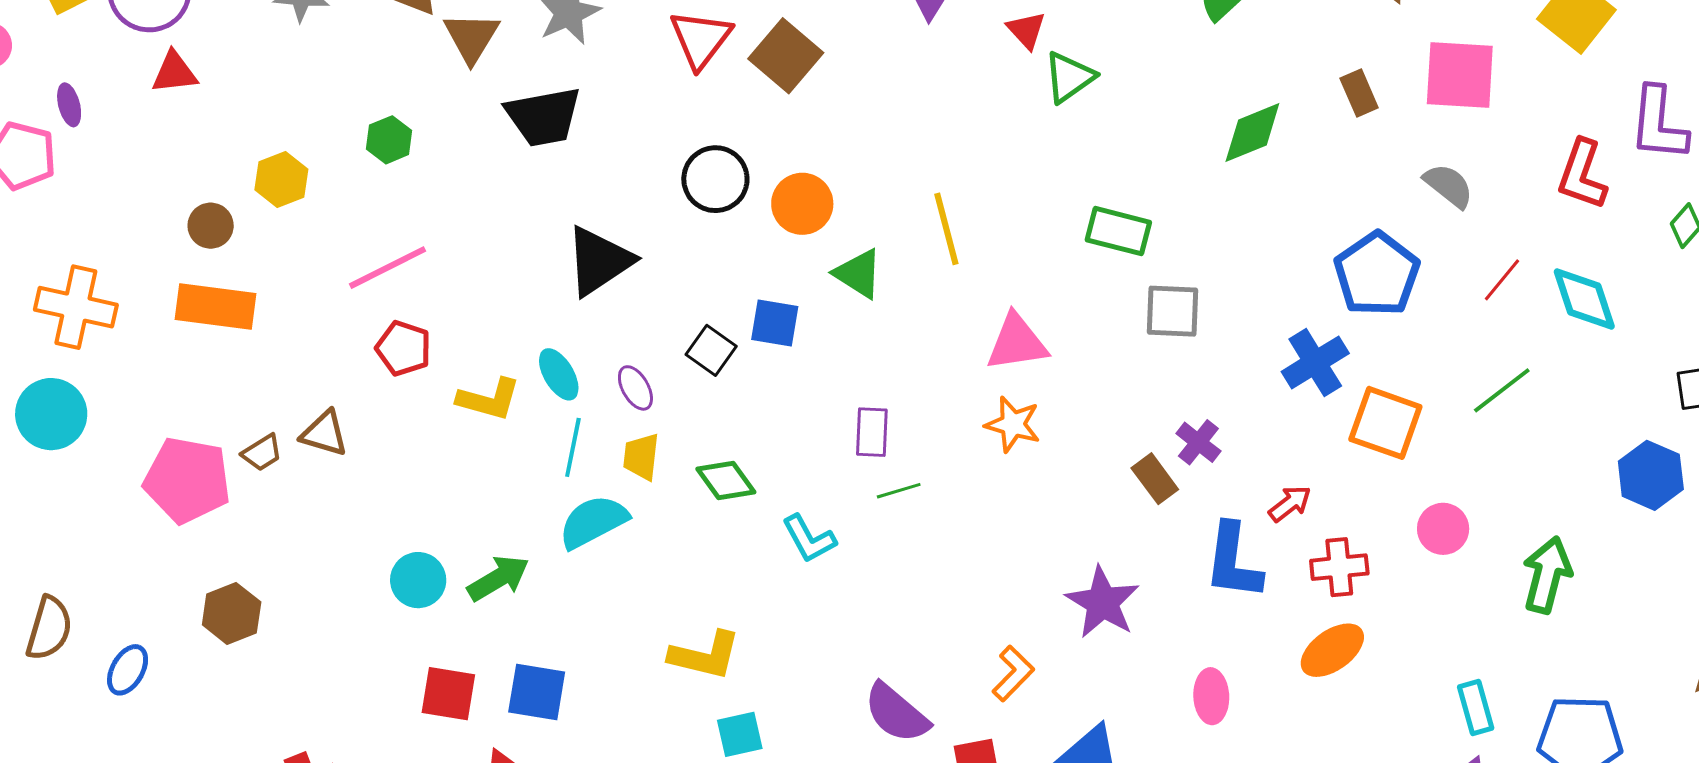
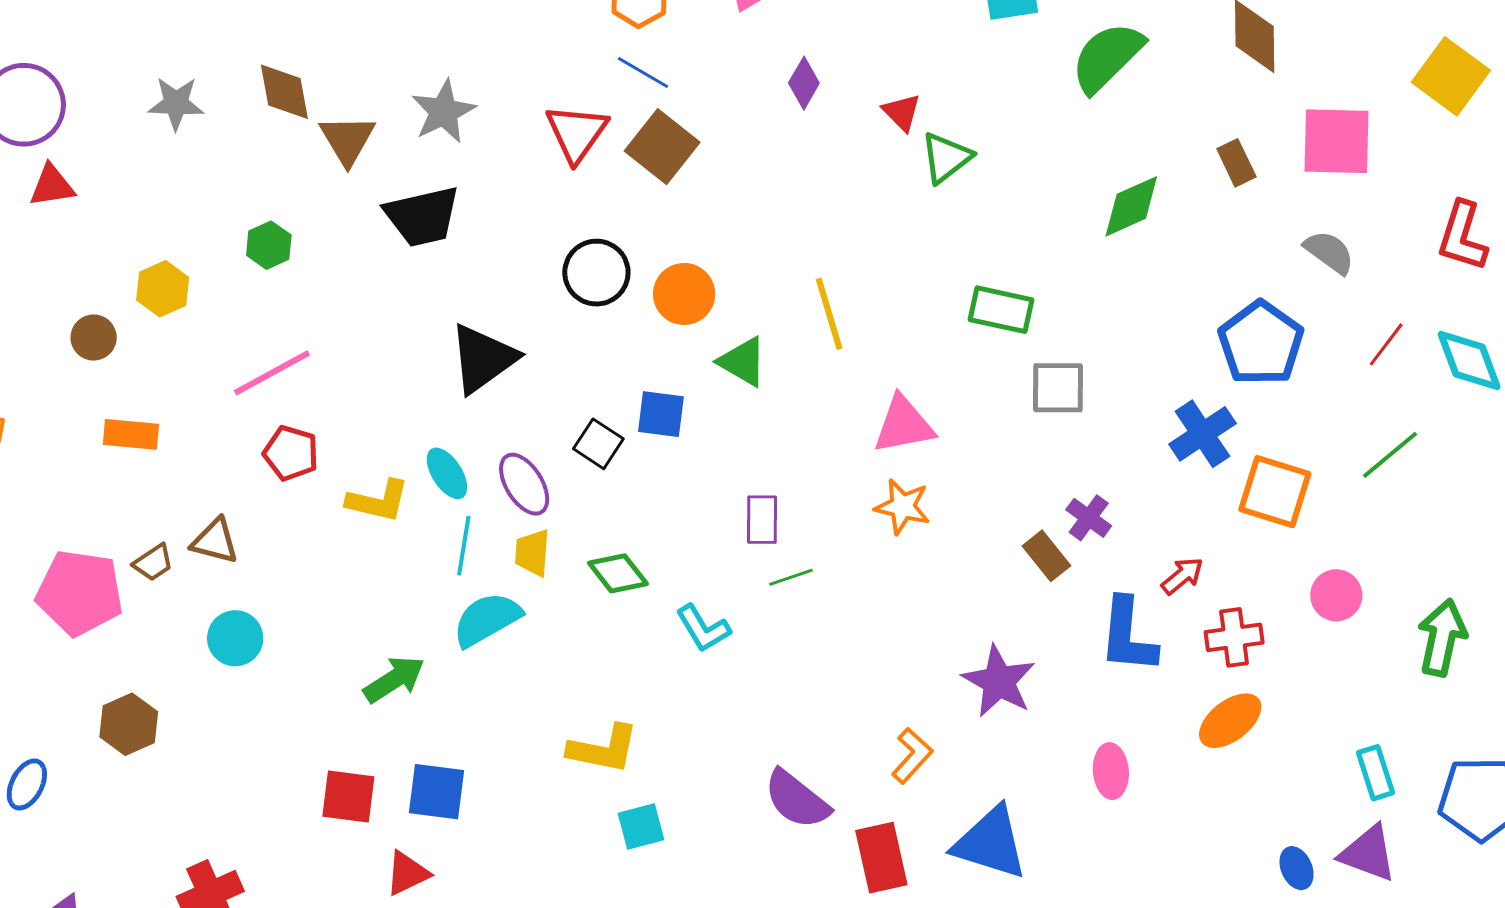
orange rectangle: (215, 307) -> (131, 434), moved, size x0.7
purple ellipse: (635, 388) -> (524, 484), size x1.4
cyan circle: (418, 580) -> (235, 638), moved

